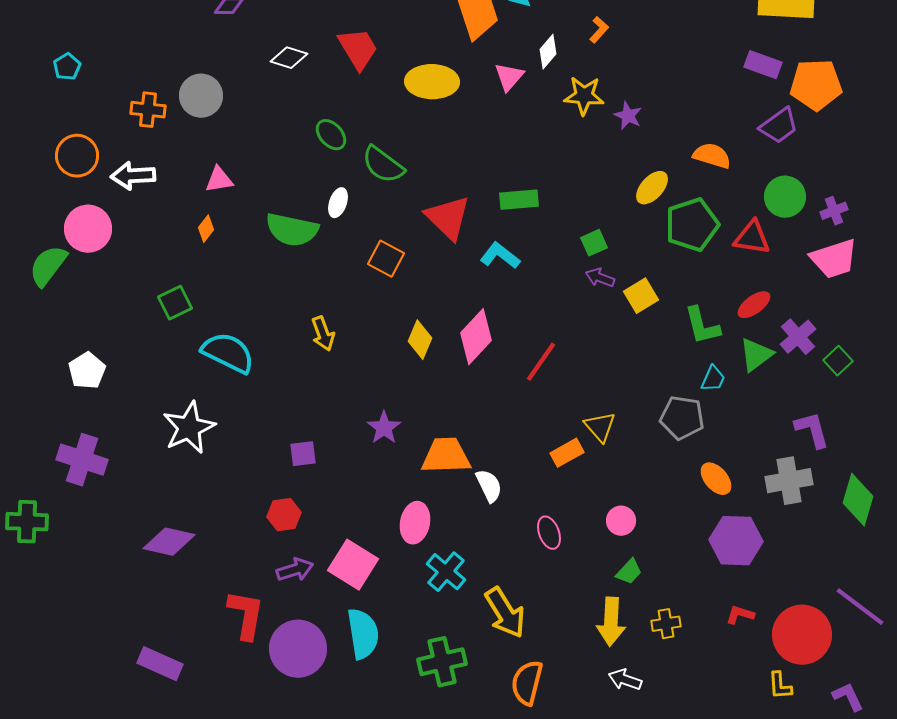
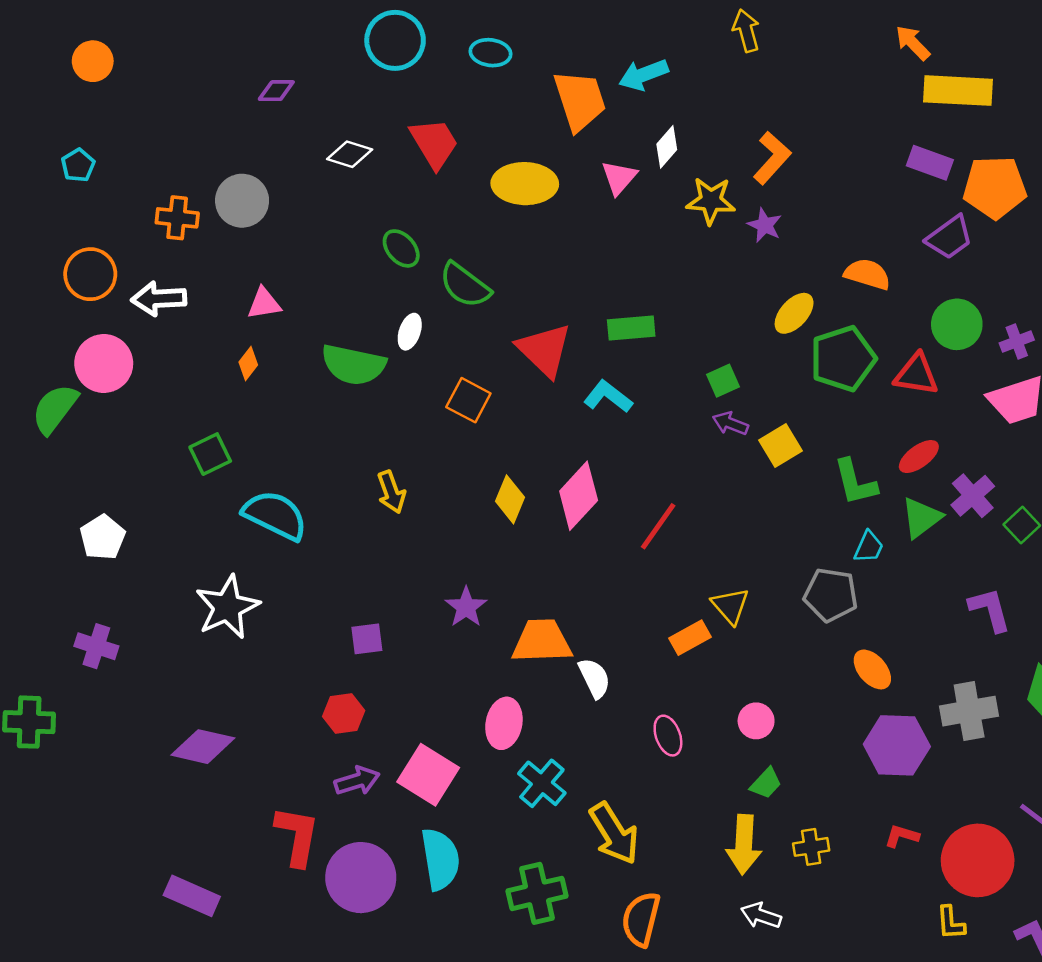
orange L-shape: (599, 30) -> (772, 158), moved, size x1.6
purple cross: (82, 460) -> (96, 646), size x0.7
gray cross: (789, 481) -> (969, 711), moved

